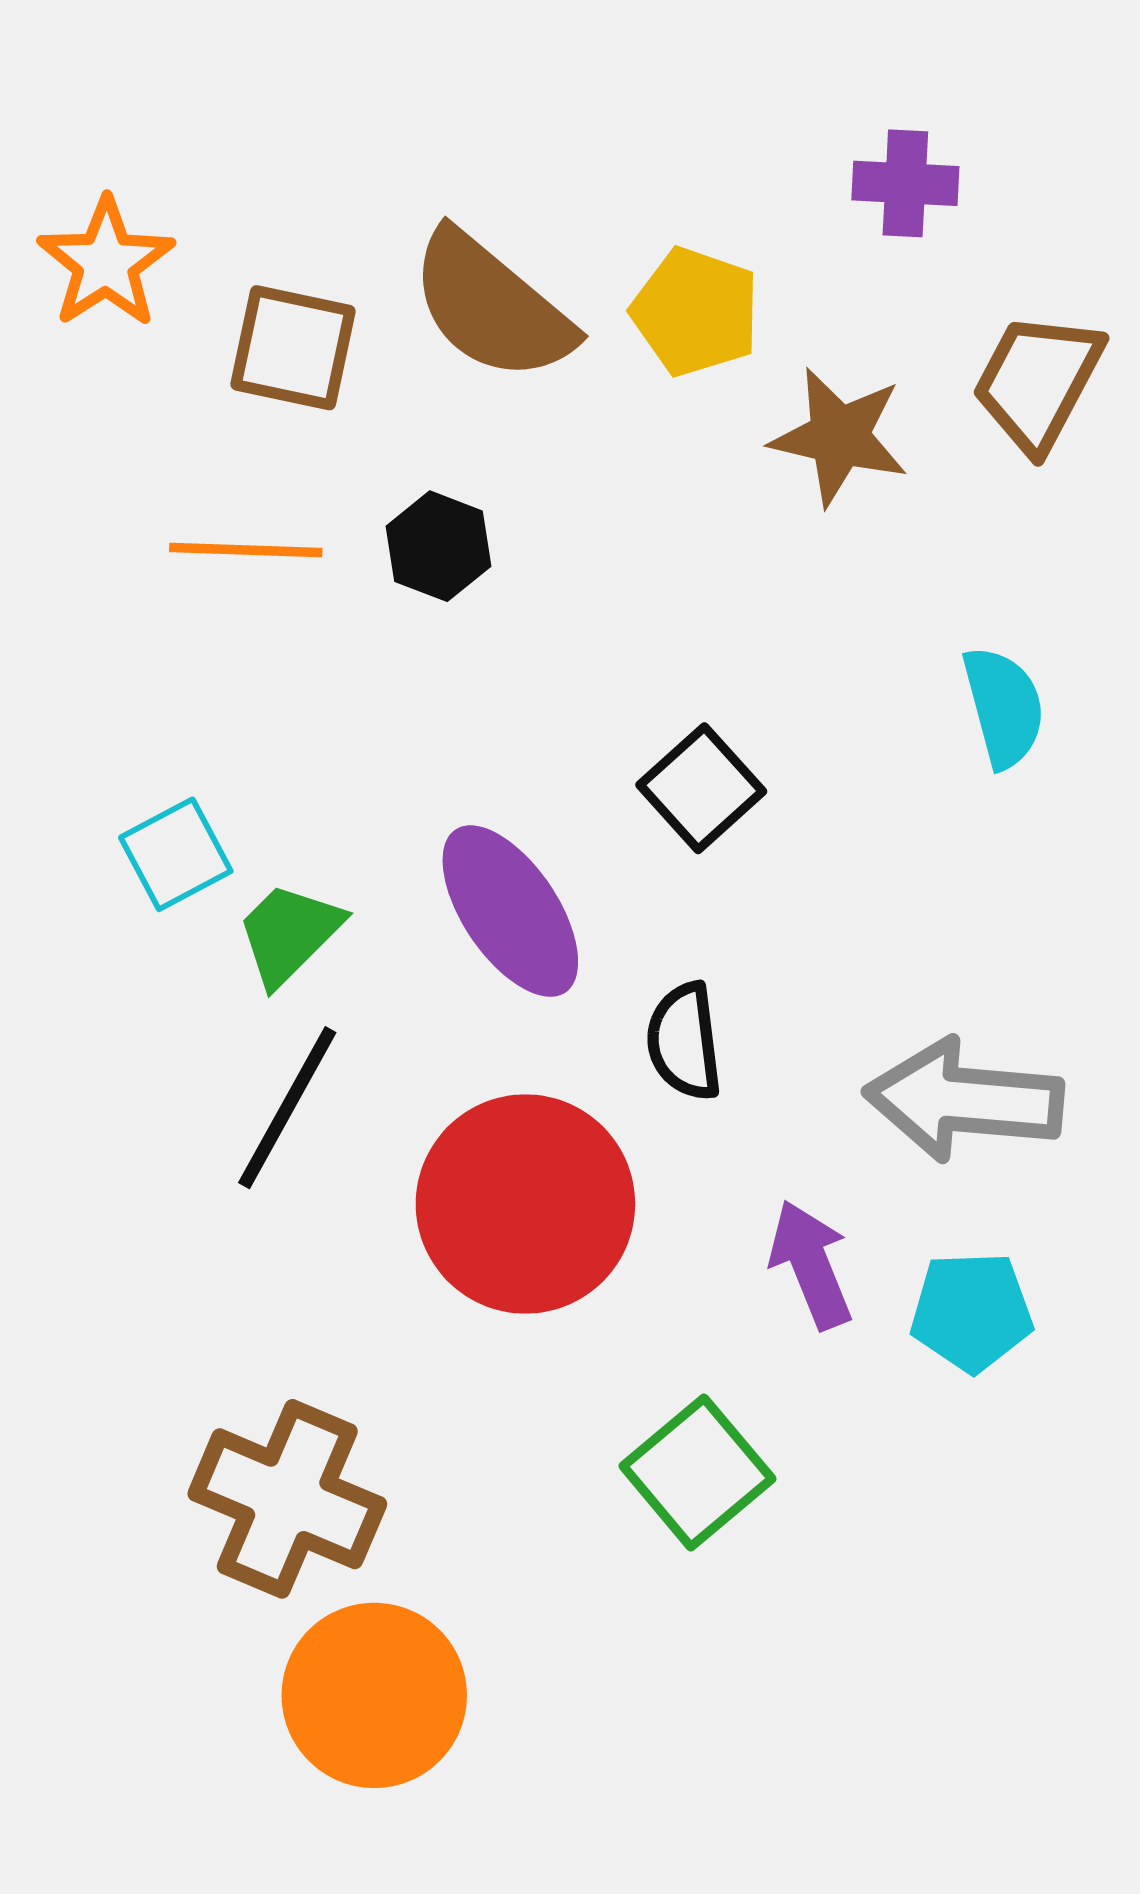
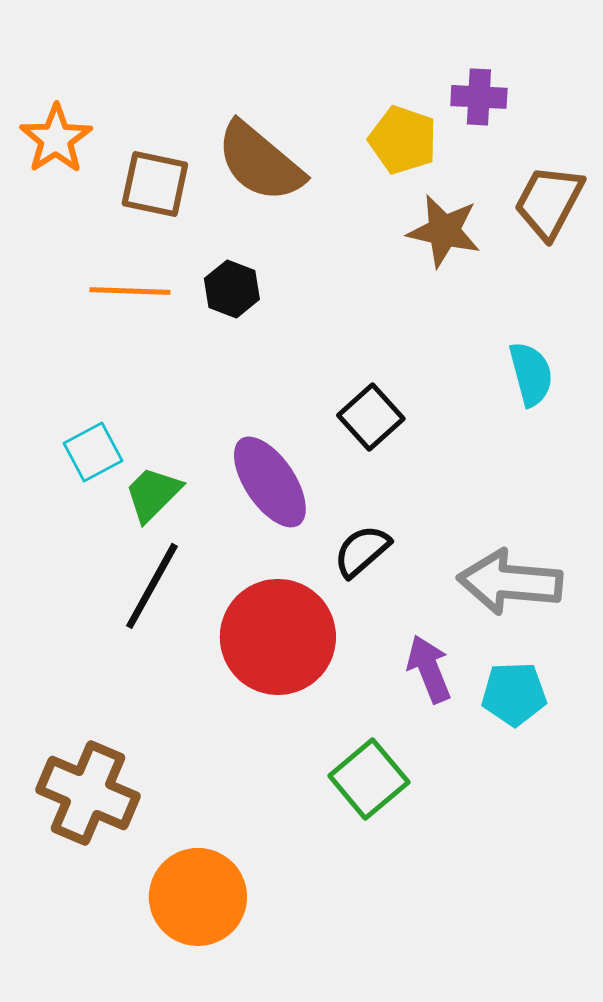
yellow pentagon: (696, 312) -> (403, 140), moved
black semicircle: (684, 1041) -> (362, 551), turned 56
brown cross: (287, 1499) -> (88, 793), moved

